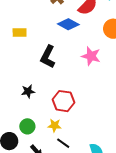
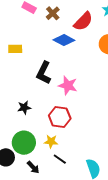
pink star: (91, 56) -> (68, 85), moved
green circle: (27, 126) -> (24, 143), size x1.5

